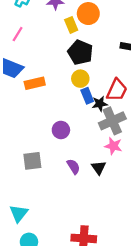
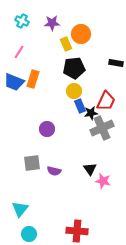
black pentagon: (80, 52) -> (74, 68), turned -30
orange rectangle: (35, 83) -> (33, 79), moved, turned -60
purple circle: (61, 130) -> (47, 129), moved
pink star: (113, 146) -> (103, 181), moved
purple semicircle: (73, 167) -> (54, 171), moved, turned 136

